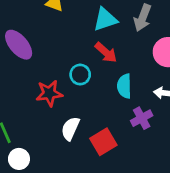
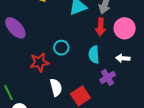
red arrow: (106, 52) -> (101, 27), moved, turned 54
white semicircle: (70, 129) -> (56, 87), turned 144

